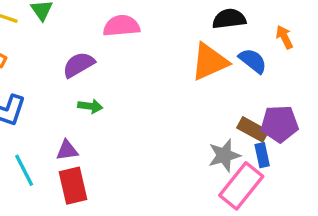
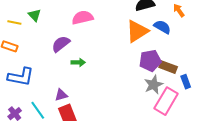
green arrow: (90, 106) -> (78, 62), moved
purple pentagon: (280, 124) -> (150, 61), moved
blue rectangle: (262, 155) -> (186, 82), moved

